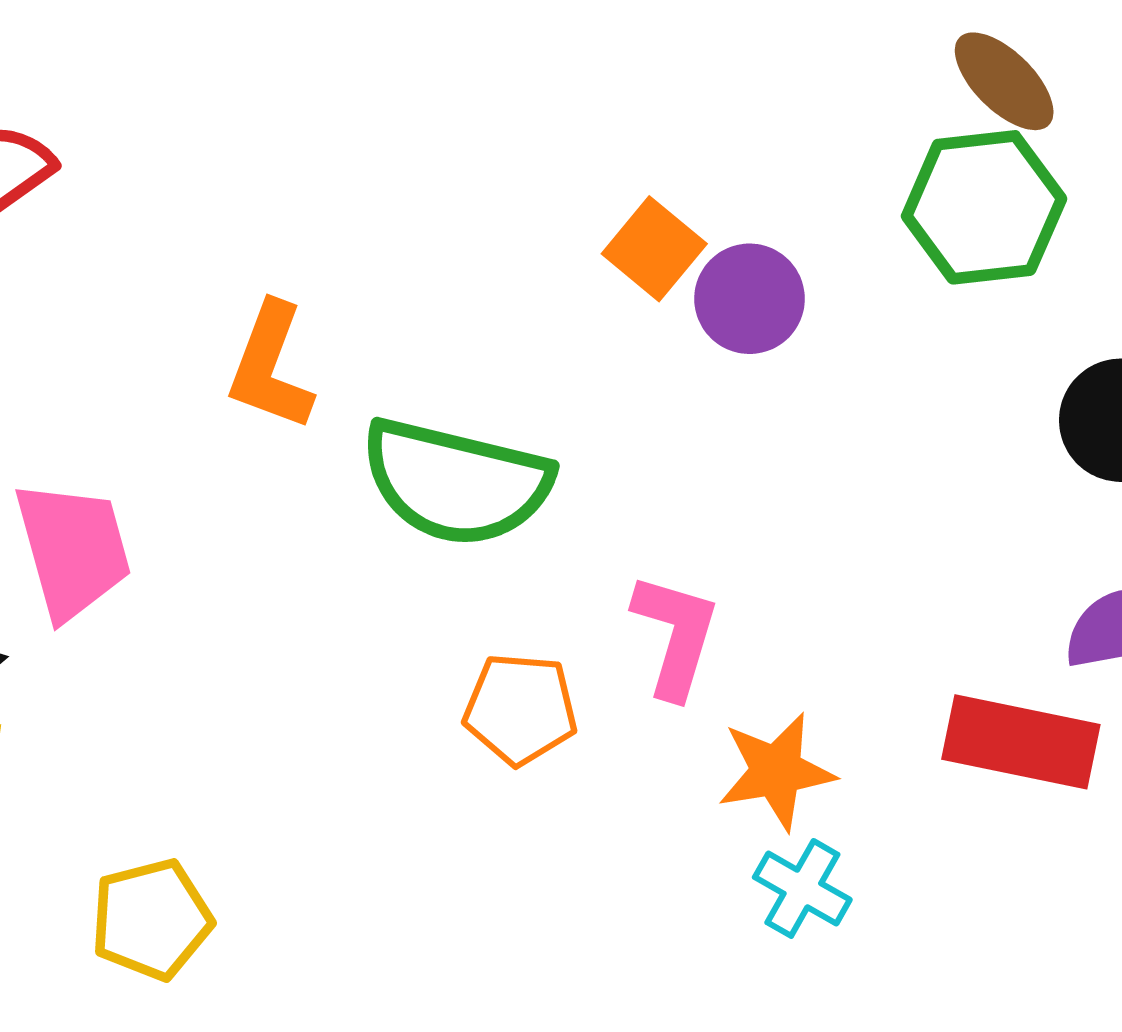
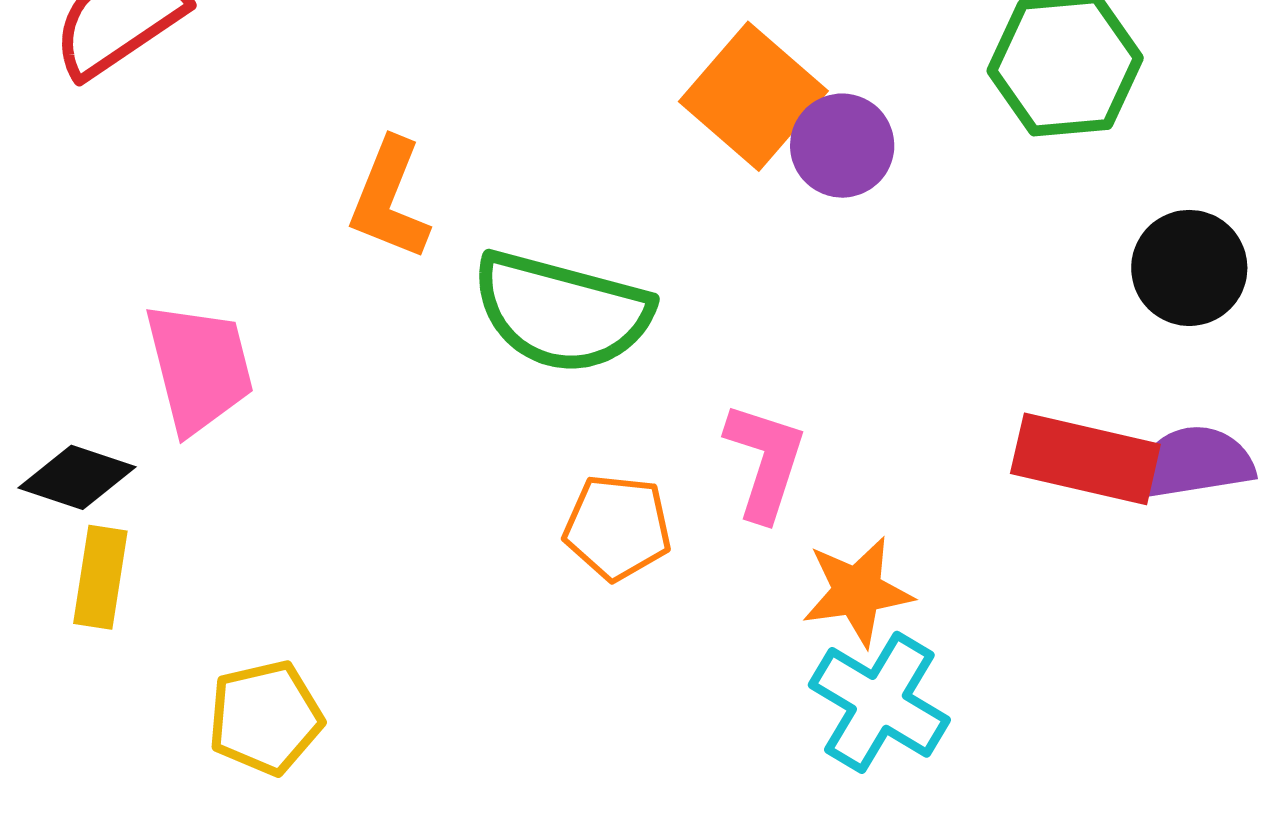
orange square: (654, 249) -> (753, 96), size x1.5
red rectangle: (1021, 742) -> (1085, 459), moved
cyan cross: (802, 888) -> (879, 702), size x1.5

